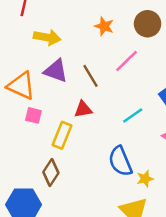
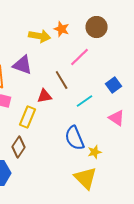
yellow arrow: (47, 37) -> (40, 36), moved
brown line: (91, 76) -> (62, 80), moved

